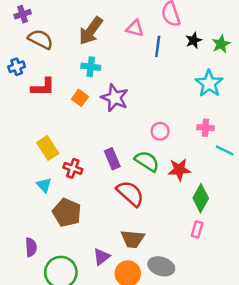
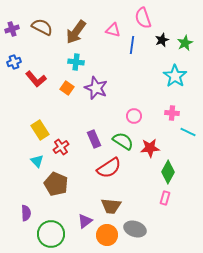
purple cross: (23, 14) -> (12, 29), moved
brown semicircle: (41, 39) -> (42, 27), moved
red L-shape: (43, 87) -> (36, 79), turned 50
red cross: (73, 168) -> (61, 147), turned 35
red semicircle: (130, 193) -> (109, 168), turned 105

